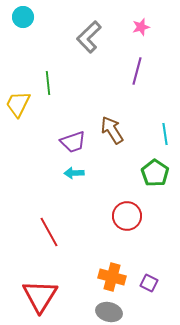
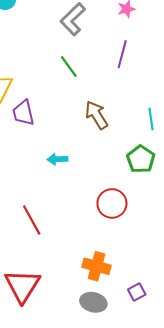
green line: (48, 83) -> (69, 67), moved, turned -30
purple trapezoid: (73, 142) -> (23, 113), moved, turned 96
purple square: (149, 283) -> (137, 292), moved, turned 36

